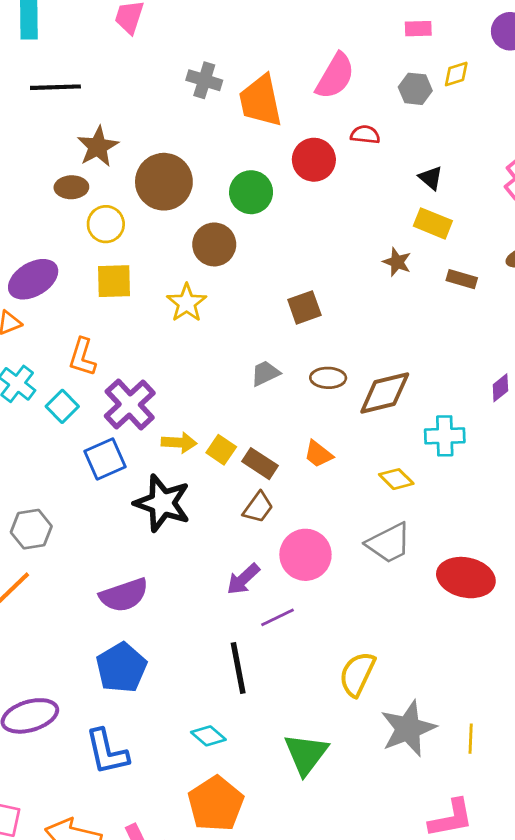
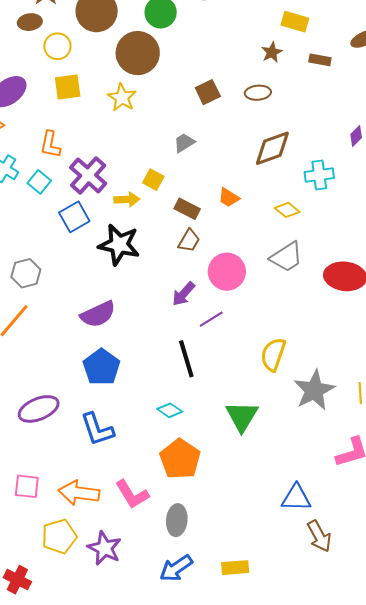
brown circle: (214, 244) -> (138, 53), size x1.4
brown star: (397, 262) -> (272, 52), turned 30
brown ellipse: (328, 378) -> (258, 93), moved
yellow square: (221, 450) -> (153, 180), moved

